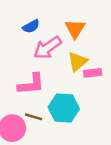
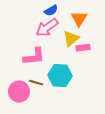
blue semicircle: (31, 26) -> (51, 11), moved
orange triangle: (75, 29) -> (79, 19), moved

